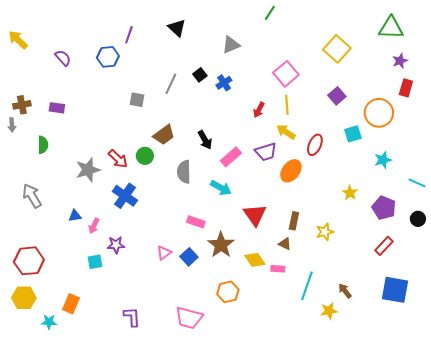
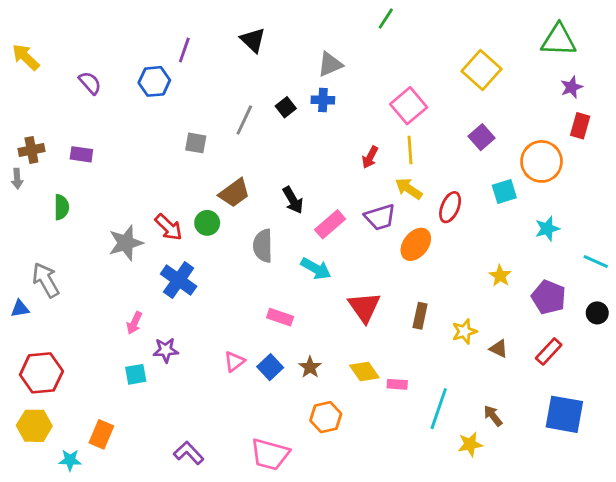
blue cross: (224, 83) -> (323, 100), moved, turned 35
blue triangle: (75, 216) -> (20, 309), moved
brown triangle: (285, 244) -> (499, 349), moved
brown star: (221, 245) -> (310, 367), moved, size x0.6
purple L-shape: (132, 317) -> (189, 453), turned -40

